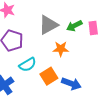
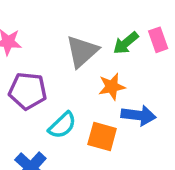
orange square: (49, 76) -> (102, 136), turned -30
blue arrow: (71, 84) -> (139, 115), moved

